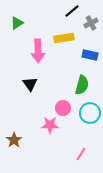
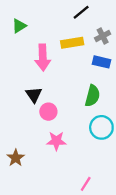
gray cross: (91, 23) -> (103, 36), moved
pink circle: (63, 108) -> (48, 112), moved
pink line: (81, 154) -> (86, 184), moved

